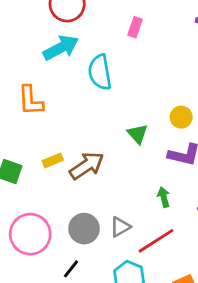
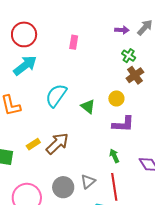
cyan semicircle: (100, 72) -> (56, 95), moved, turned 55
green triangle: (138, 134) -> (88, 106), moved
red line: (156, 241) -> (114, 187), turned -56

